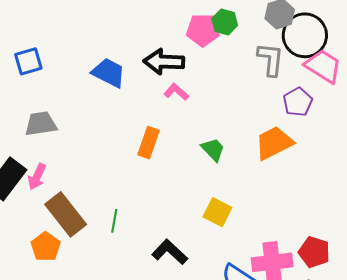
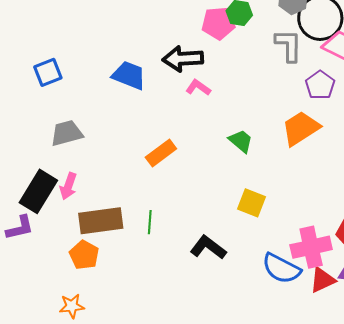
orange rectangle: (148, 143) -> (161, 153), moved, turned 40
brown rectangle: (66, 214) -> (101, 221), turned -54

